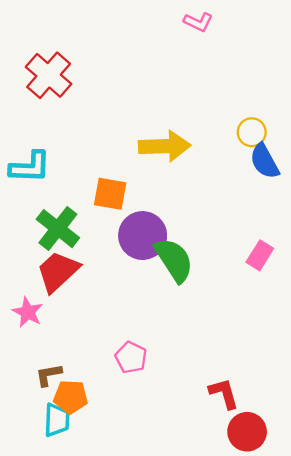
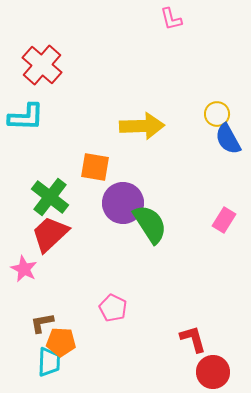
pink L-shape: (198, 22) -> (171, 19), turned 50
cyan L-shape: (30, 167) -> (26, 117), moved

